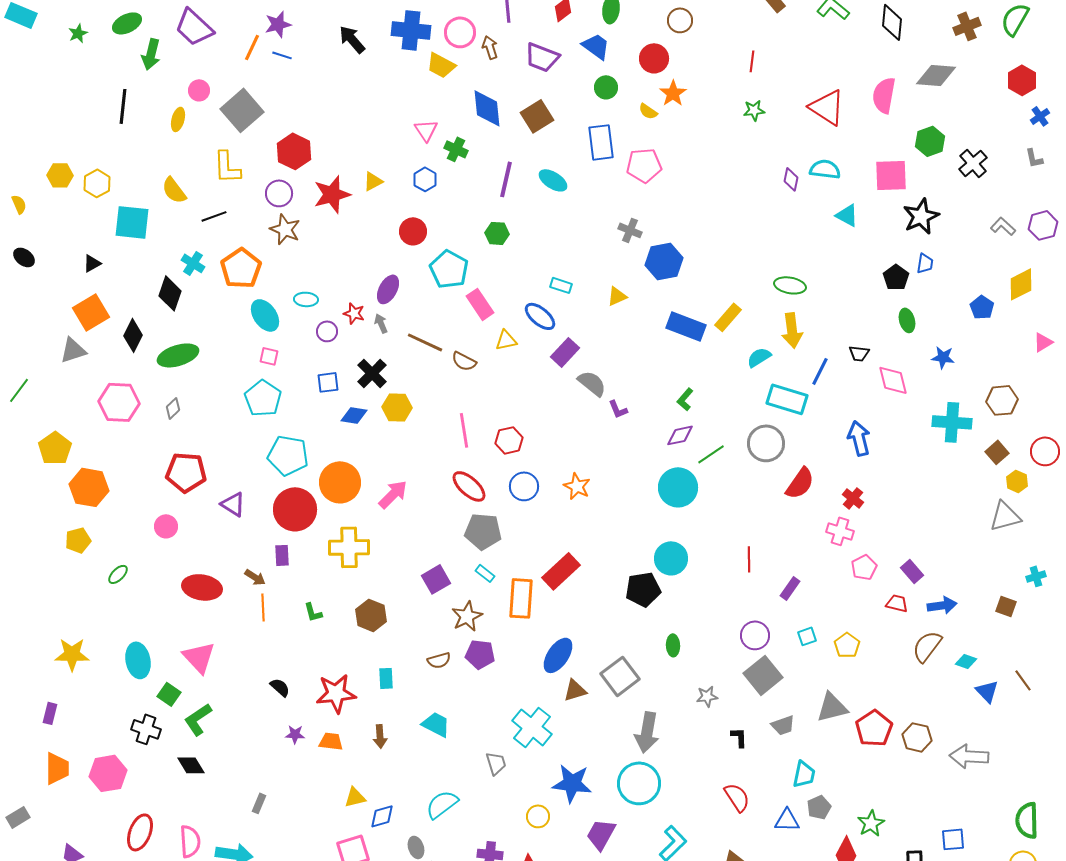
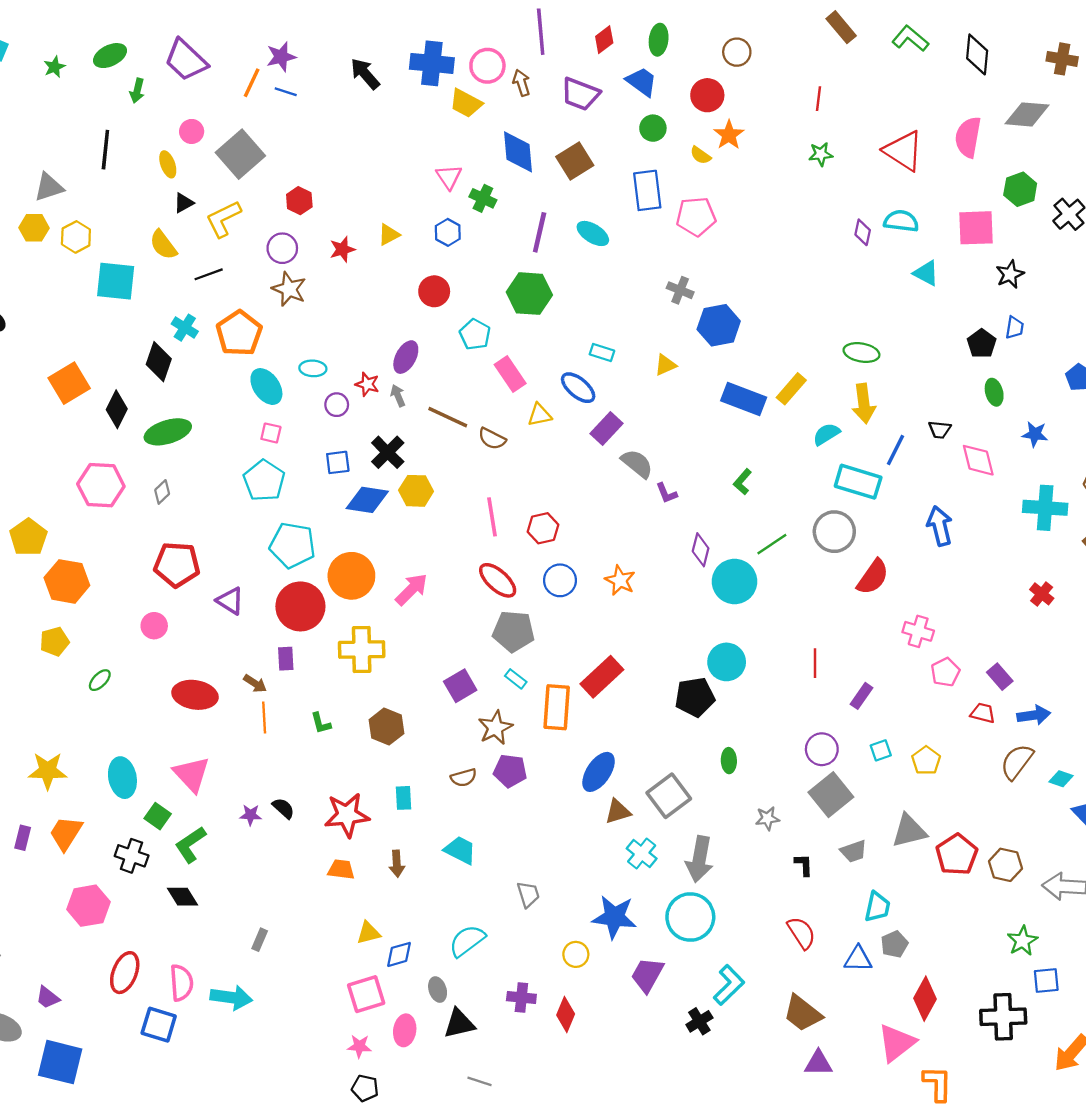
brown cross: (967, 26) -> (1062, 59), turned 32
green arrow: (151, 54) -> (137, 91), size x0.7
yellow ellipse: (178, 119) -> (168, 164), turned -35
red hexagon: (294, 151) -> (299, 201), size x0.7
yellow L-shape: (227, 167) -> (223, 219), turned 66
red star: (332, 194) -> (342, 249), size x0.6
black star: (921, 216) -> (1010, 274), size x0.7
green hexagon: (497, 233) -> (529, 294), size x1.6
black triangle: (92, 263) -> (184, 203), moved
cyan pentagon: (449, 269) -> (475, 334), size x0.7
gray triangle: (73, 350) -> (49, 187), moved
blue diamond: (354, 415) -> (367, 500), size x1.4
purple diamond: (680, 435) -> (701, 550), moved, turned -64
red cross: (853, 498) -> (1042, 594), moved
cyan cross: (532, 727) -> (642, 854), moved, size x0.7
purple star: (295, 734) -> (251, 815), moved
orange trapezoid: (57, 768) -> (66, 833), moved, turned -148
green star: (871, 823) -> (1022, 941), moved

